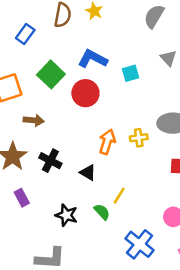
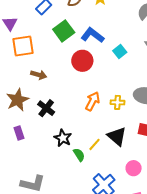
cyan square: (130, 73) -> (120, 51), turned -32
green square: (51, 74) -> (64, 31), moved
black triangle: (88, 173) -> (117, 136), moved, size x1.5
black star: (66, 215) -> (63, 138), moved

